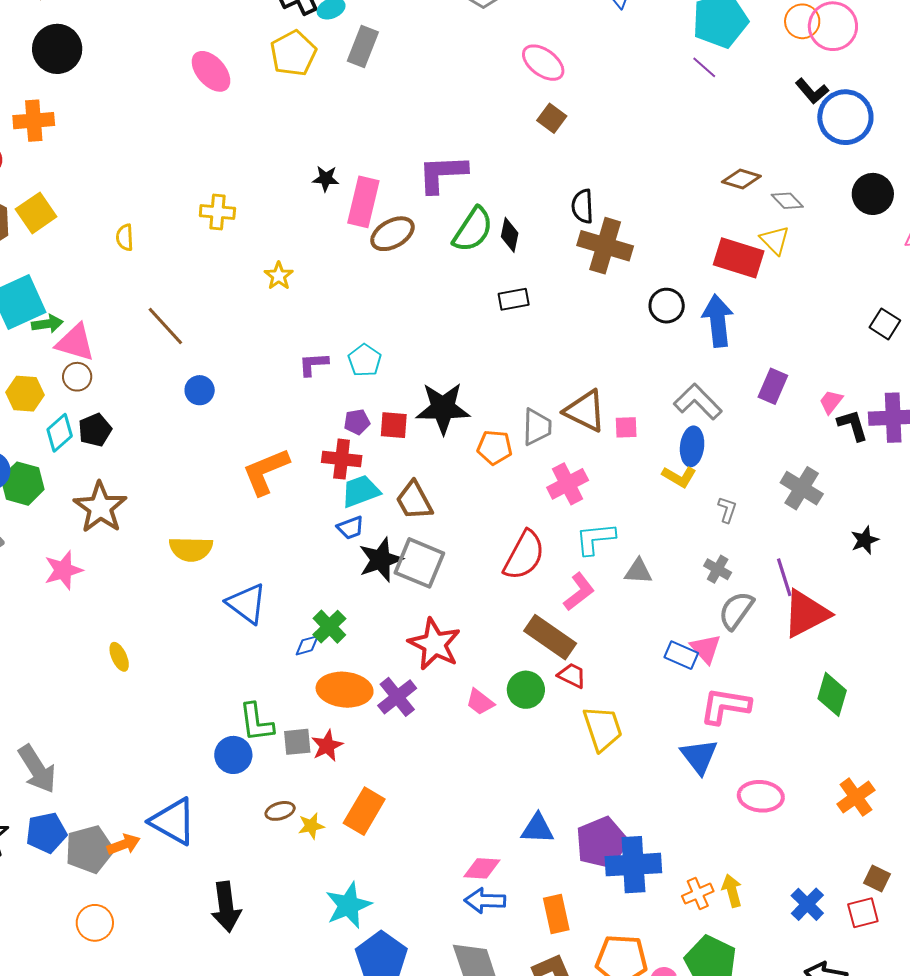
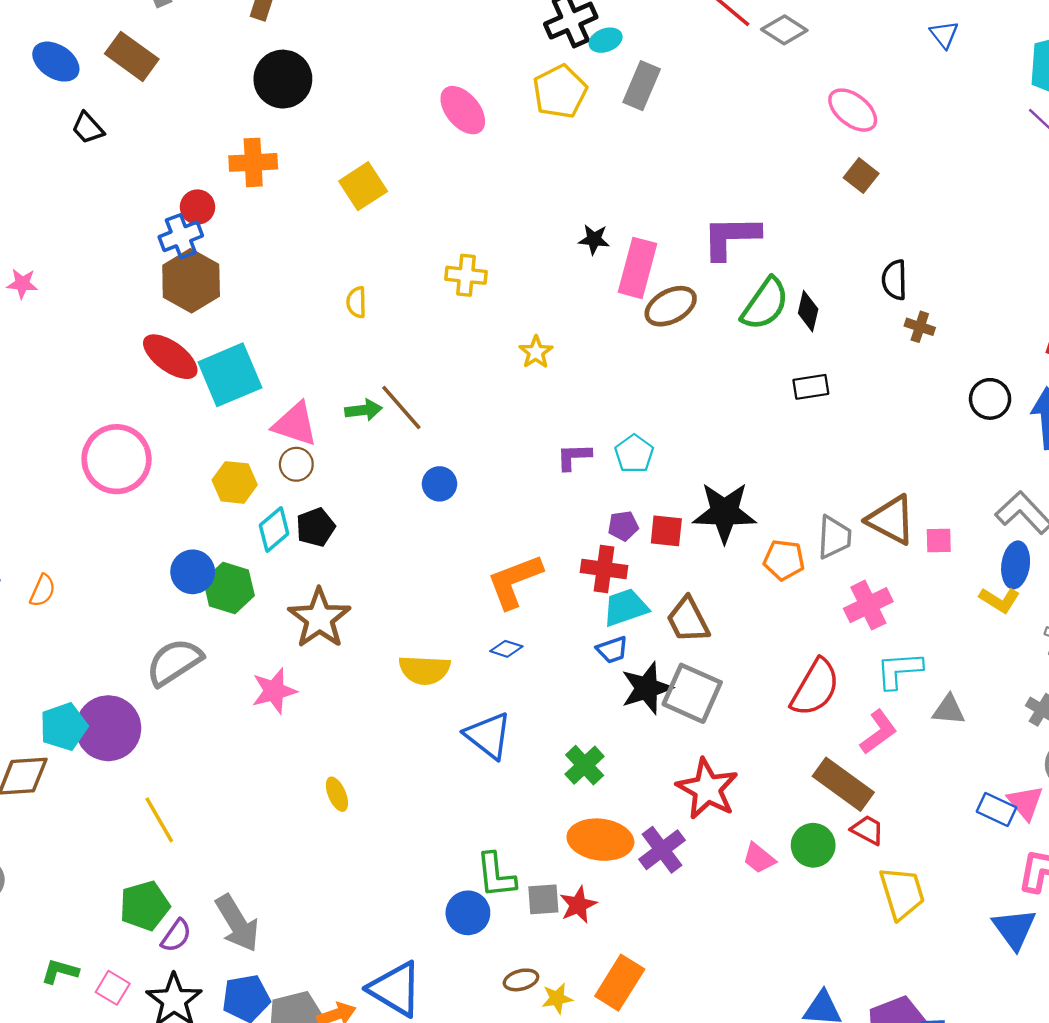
yellow square: (36, 213) -> (363, 186), moved
brown cross: (605, 246) -> (920, 327), size x0.5
green arrow: (47, 324) -> (363, 410), moved
blue diamond: (307, 645) -> (506, 649), moved, turned 32

